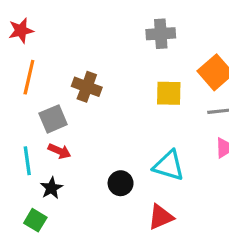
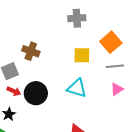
cyan triangle: (169, 166) -> (77, 88), moved
black circle: (121, 183) -> (36, 93), moved, size x1.5

